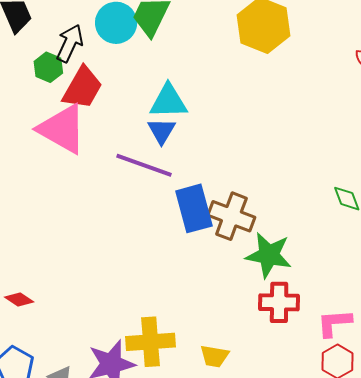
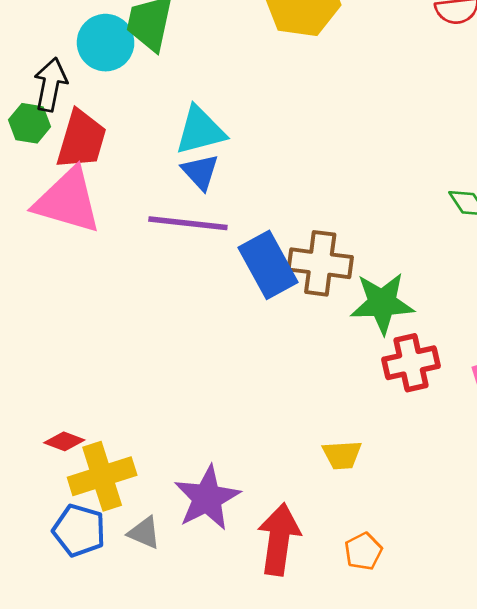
yellow cross: (151, 342) -> (102, 476), moved

